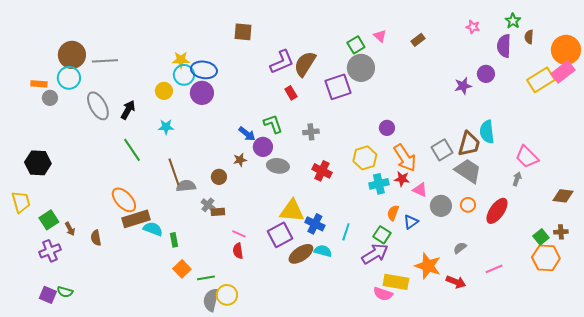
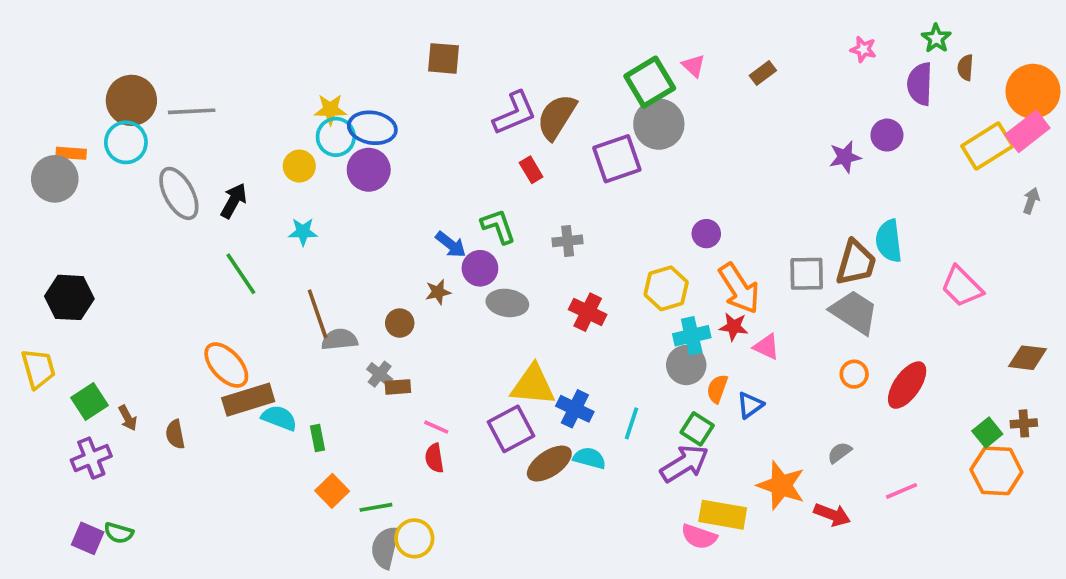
green square: (356, 45) -> (650, 82), size x1.5
gray circle: (50, 98) -> (55, 179), moved, size x1.6
gray square: (442, 150) -> (807, 274), turned 30
gray arrow: (517, 179) -> (1031, 201), moved
gray circle: (441, 206) -> (686, 365), moved

